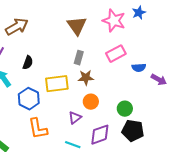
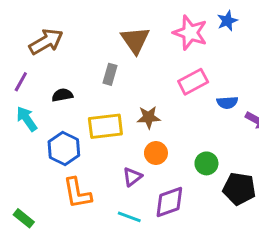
gray rectangle: (79, 58) -> (110, 74), moved
black semicircle: (28, 63) -> (62, 95), turned -120
black pentagon: (133, 131) -> (239, 189), moved

